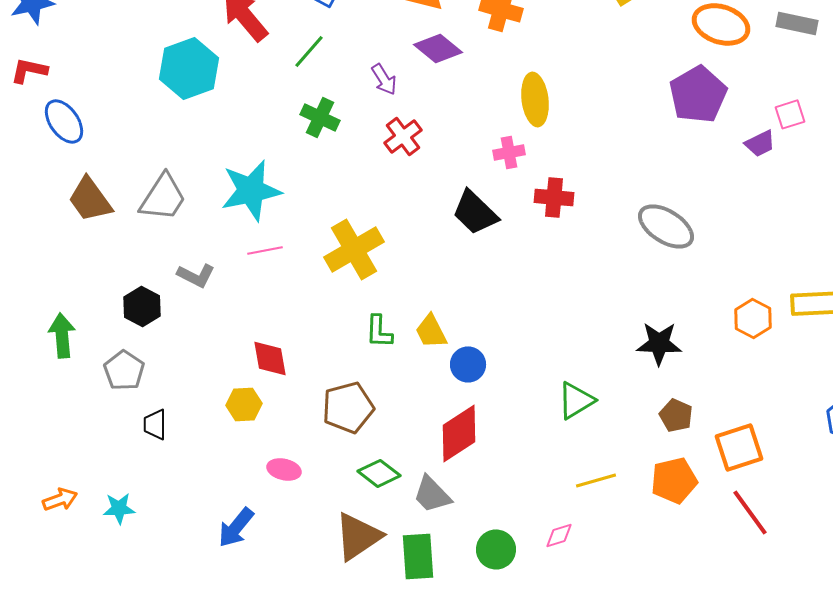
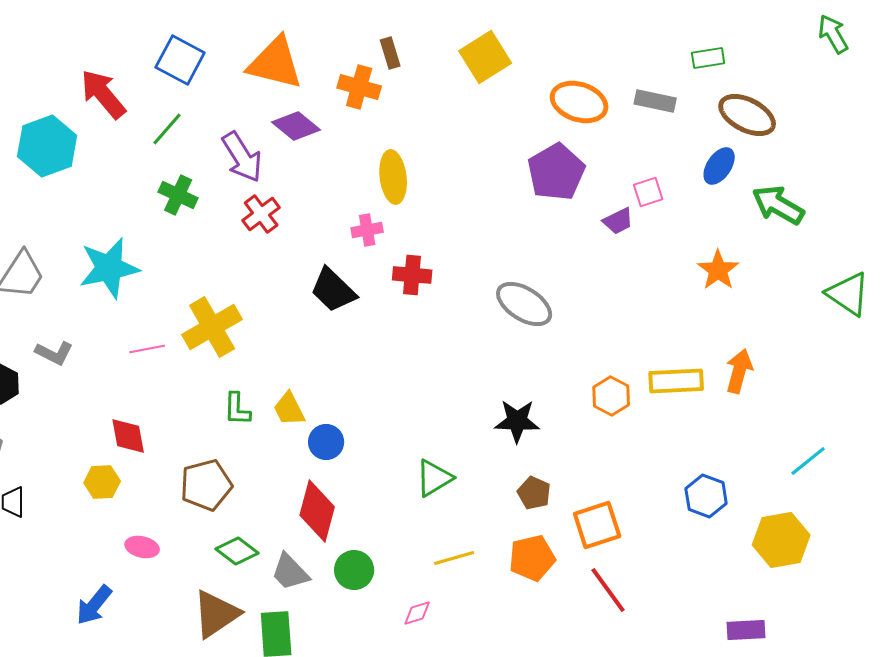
purple arrow: (384, 79) -> (242, 157), size x1.6
pink line: (265, 250) -> (147, 349), moved
red diamond: (459, 433) -> (317, 511), turned -42
green circle: (496, 549) -> (354, 570), moved

